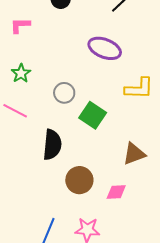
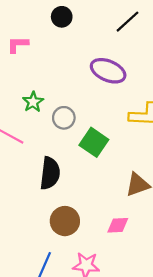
green star: (21, 73) -> (33, 102), moved
brown circle: (79, 180) -> (65, 221), moved

